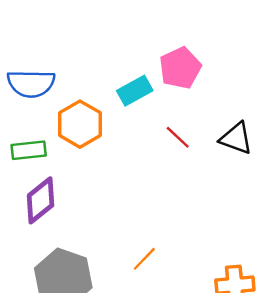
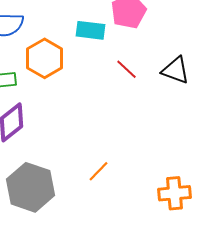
cyan rectangle: (135, 91) -> (91, 30), turned 36

